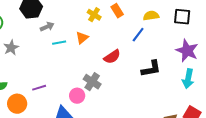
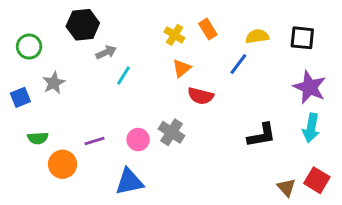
orange triangle: (82, 38) -> (182, 68), moved
cyan line: (59, 43) -> (124, 76), turned -48
red semicircle: (112, 57) -> (201, 96), turned 48
black L-shape: (151, 69) -> (262, 135), moved
pink circle: (77, 96) -> (138, 140), moved

